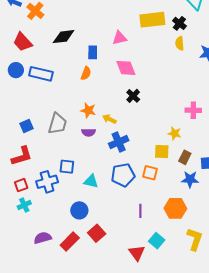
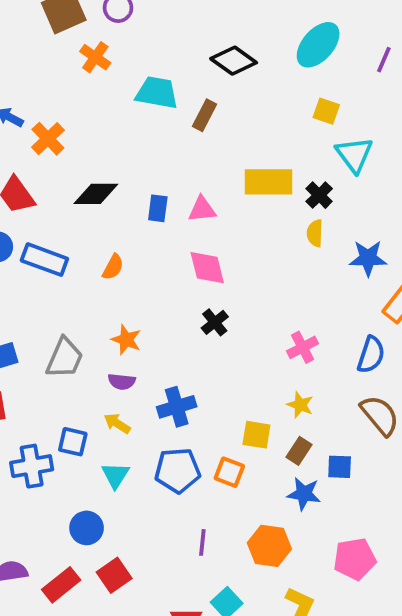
blue rectangle: (93, 52) -> (158, 208), moved
orange semicircle: (86, 73) -> (113, 267), moved
pink cross: (193, 110) -> (303, 347), moved, turned -35
yellow arrow: (109, 119) -> (117, 423), moved
yellow star: (175, 133) -> (300, 405), moved
cyan triangle: (91, 181) -> (115, 475), turned 42

